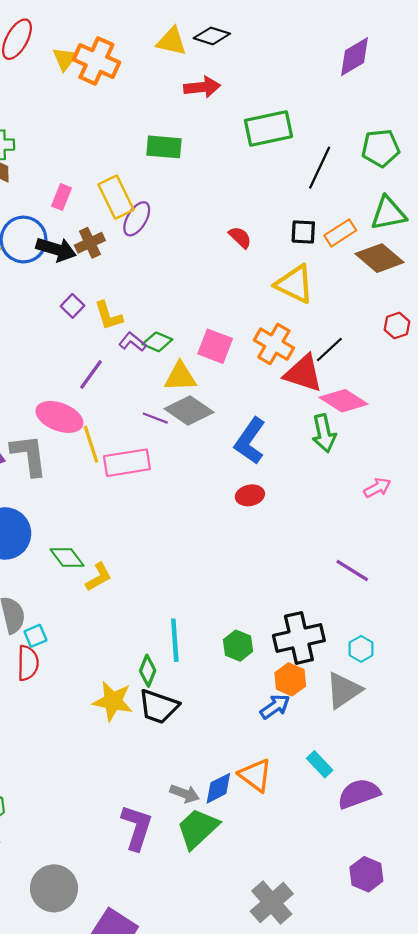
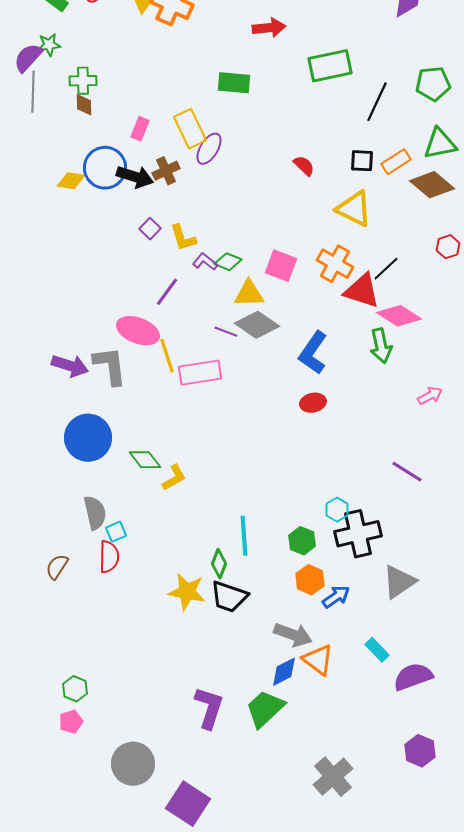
cyan hexagon: (361, 649) -> (337, 510), moved
orange hexagon: (290, 679) -> (310, 580), moved
gray arrow: (185, 794) -> (293, 635), moved, size x1.4

